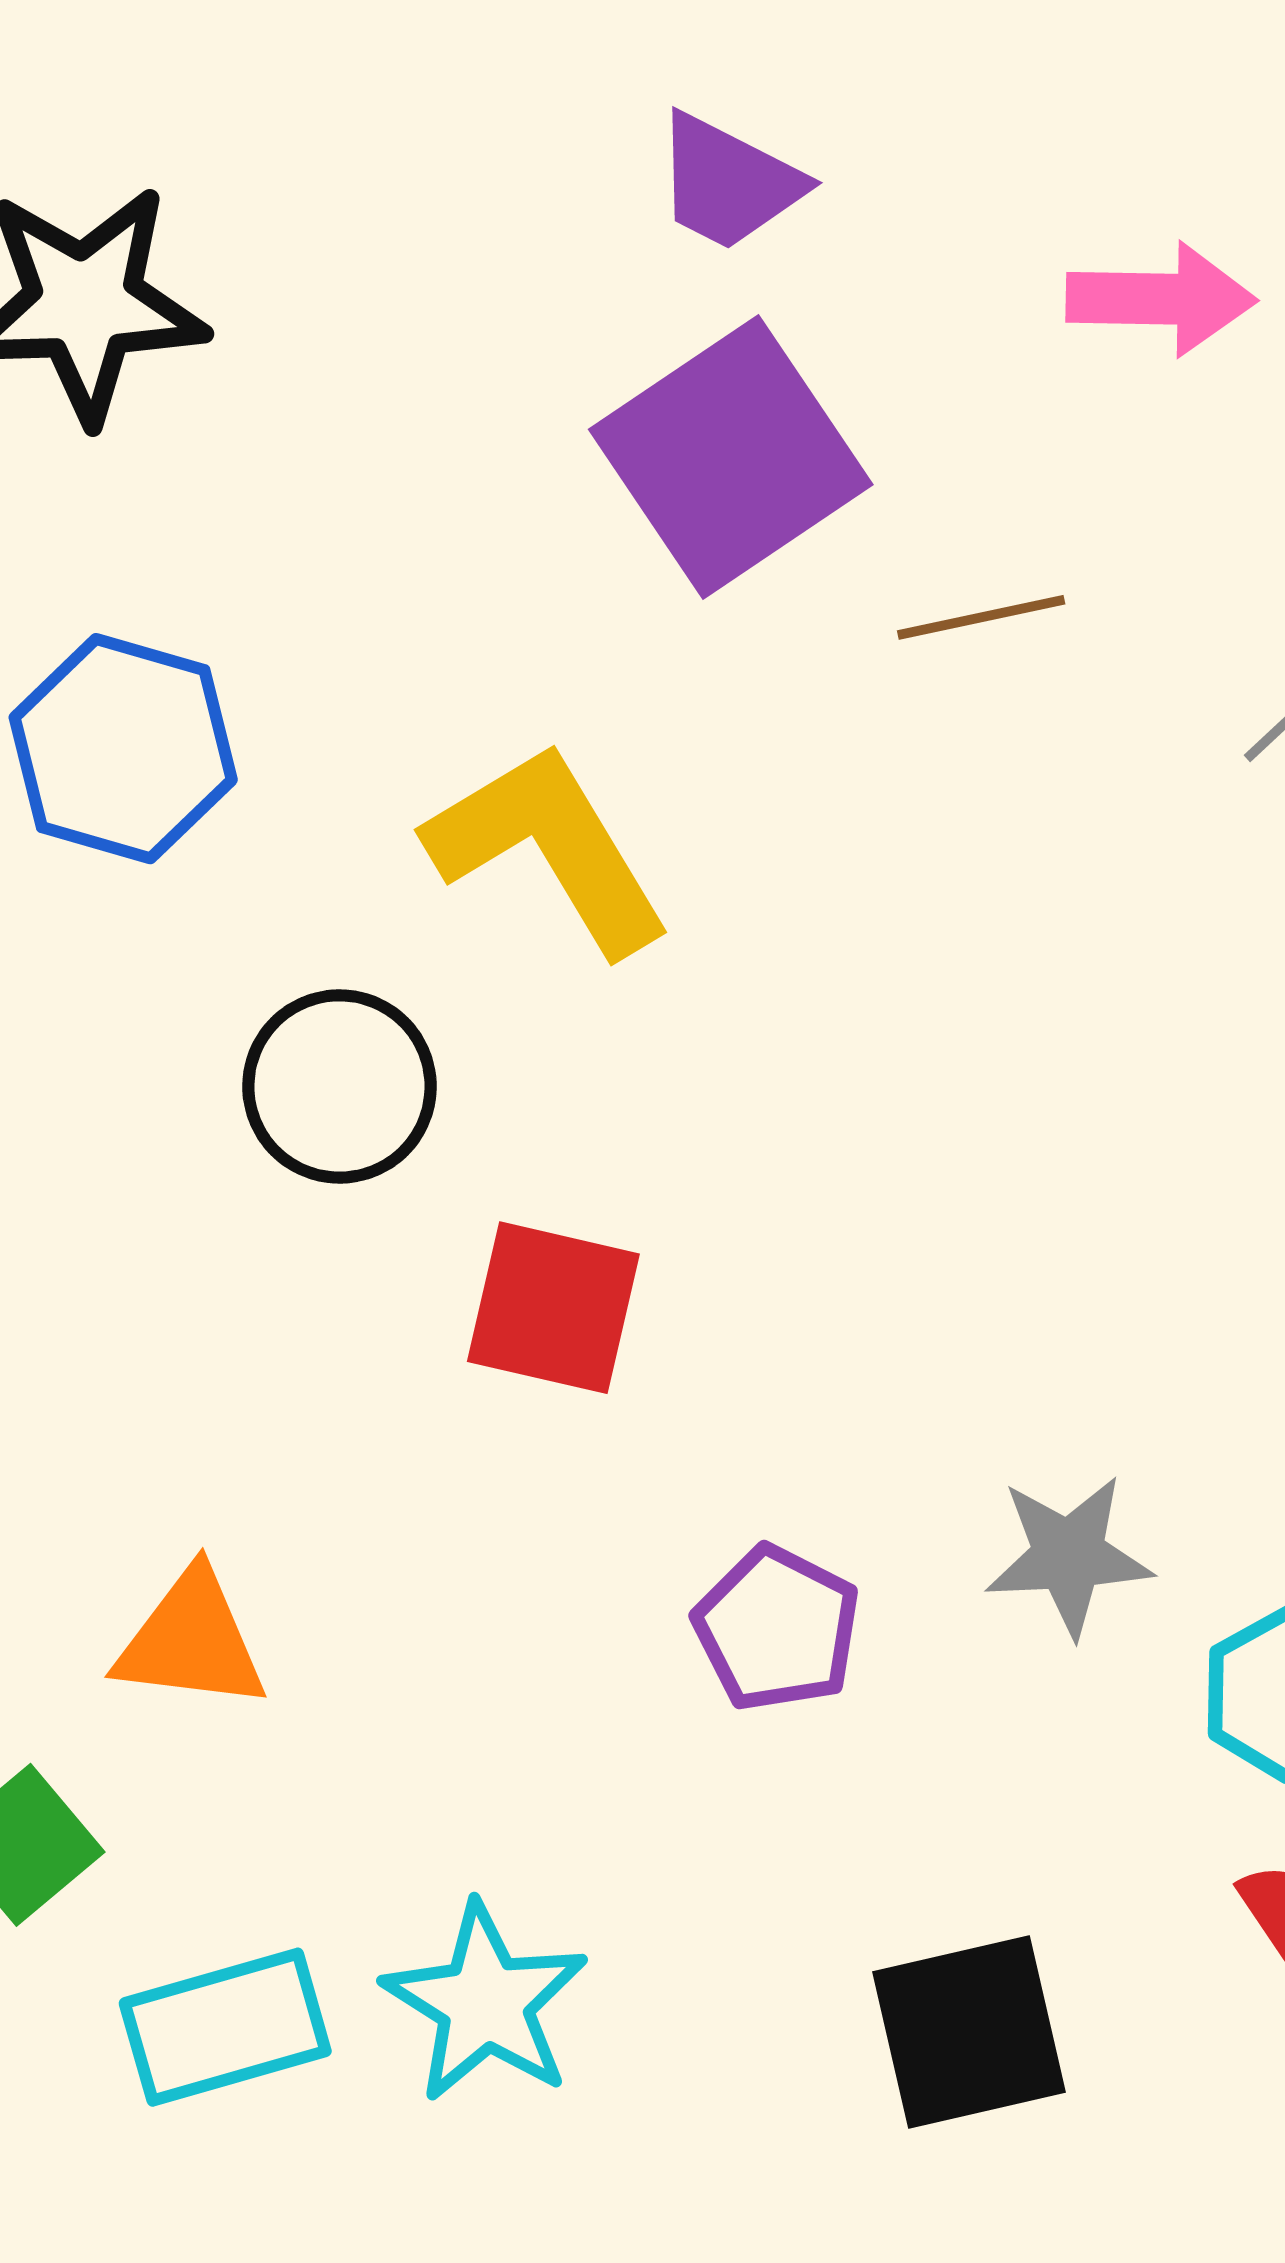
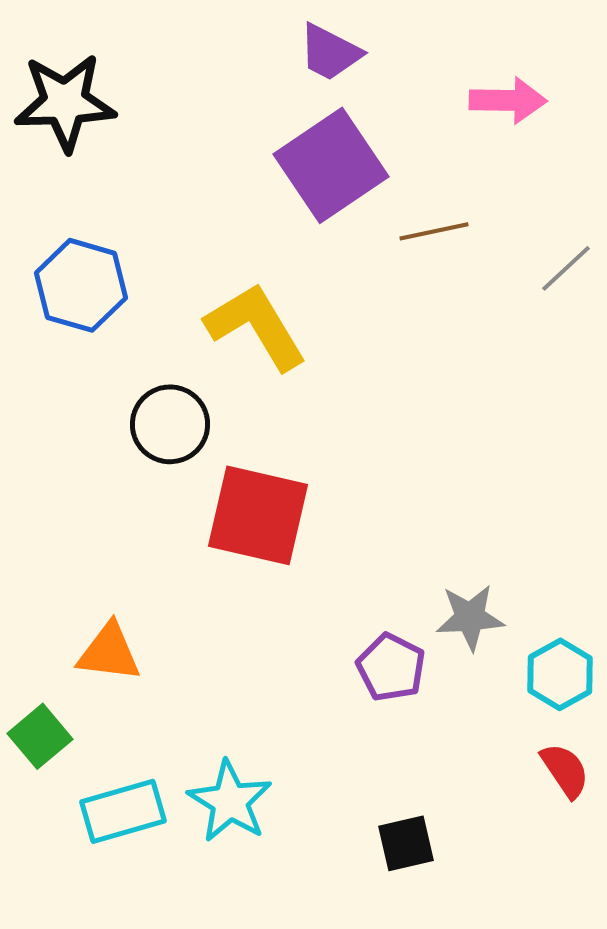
red square: (553, 1308) -> (258, 515), size x1.4
purple pentagon: (777, 1629) -> (391, 667), moved
black square: (969, 2032) -> (406, 843), moved, size x0.7

